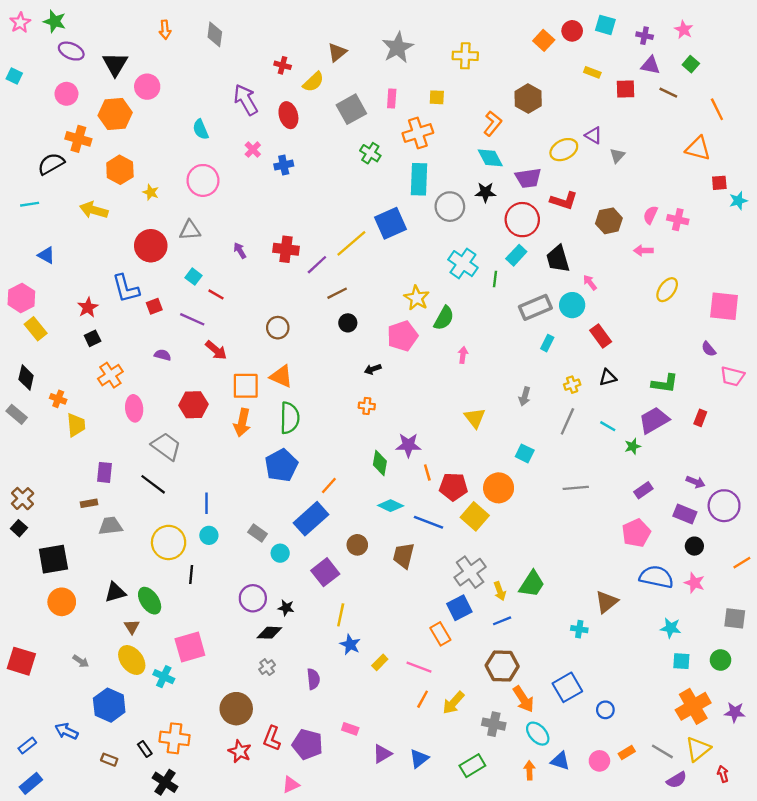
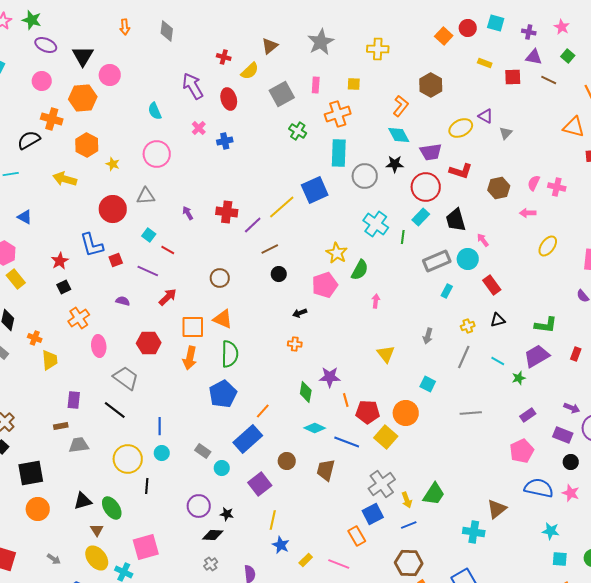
red arrow: (216, 350) -> (168, 297), turned -84
cyan cross: (579, 629) -> (474, 532), size x1.5

